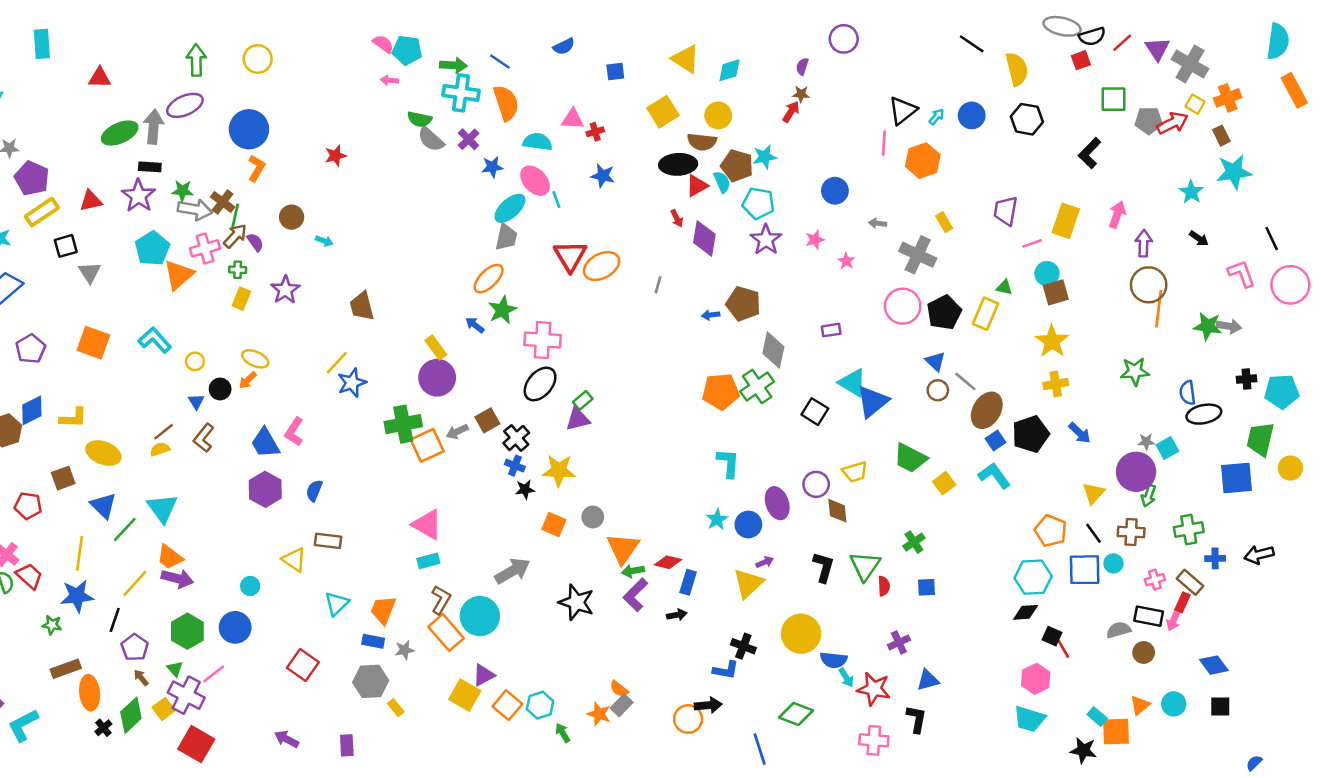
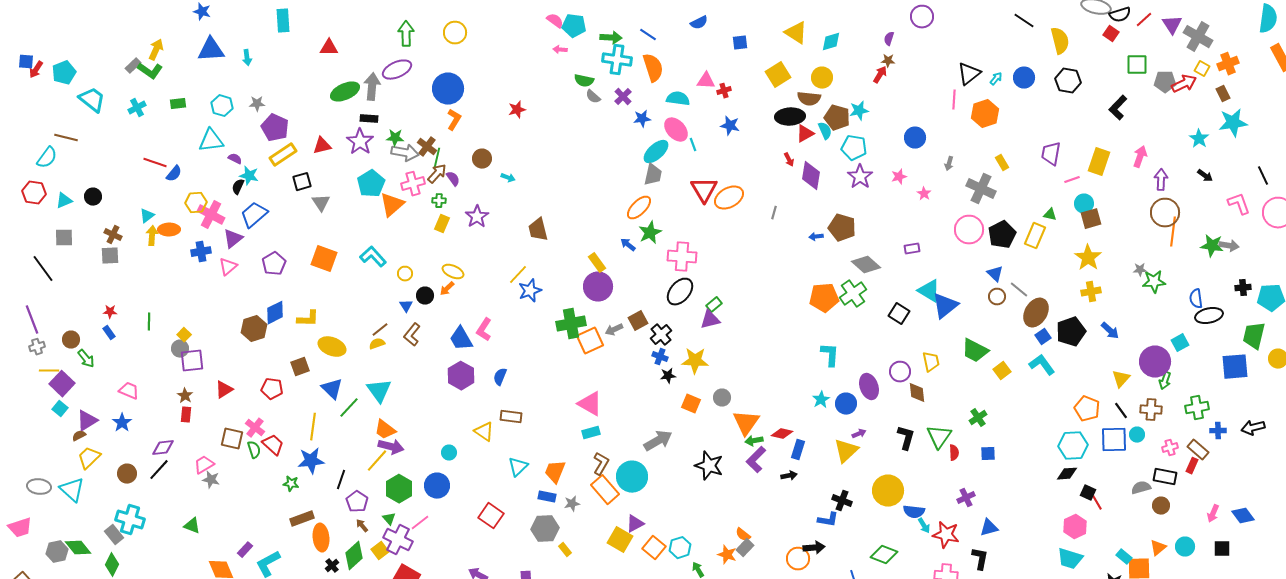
red square: (1081, 60) -> (1111, 34), turned -35
gray semicircle: (431, 139) -> (593, 97), size x0.7
gray arrow: (878, 223) -> (949, 164), turned -80
gray diamond: (773, 350) -> (866, 265), turned -60
gray star: (1146, 442) -> (1140, 270), moved
yellow trapezoid: (855, 472) -> (931, 362), turned -85
yellow line: (135, 583) -> (377, 461), moved
pink arrow: (1174, 620) -> (1213, 514), moved
blue diamond: (1214, 665) -> (1243, 516), moved

